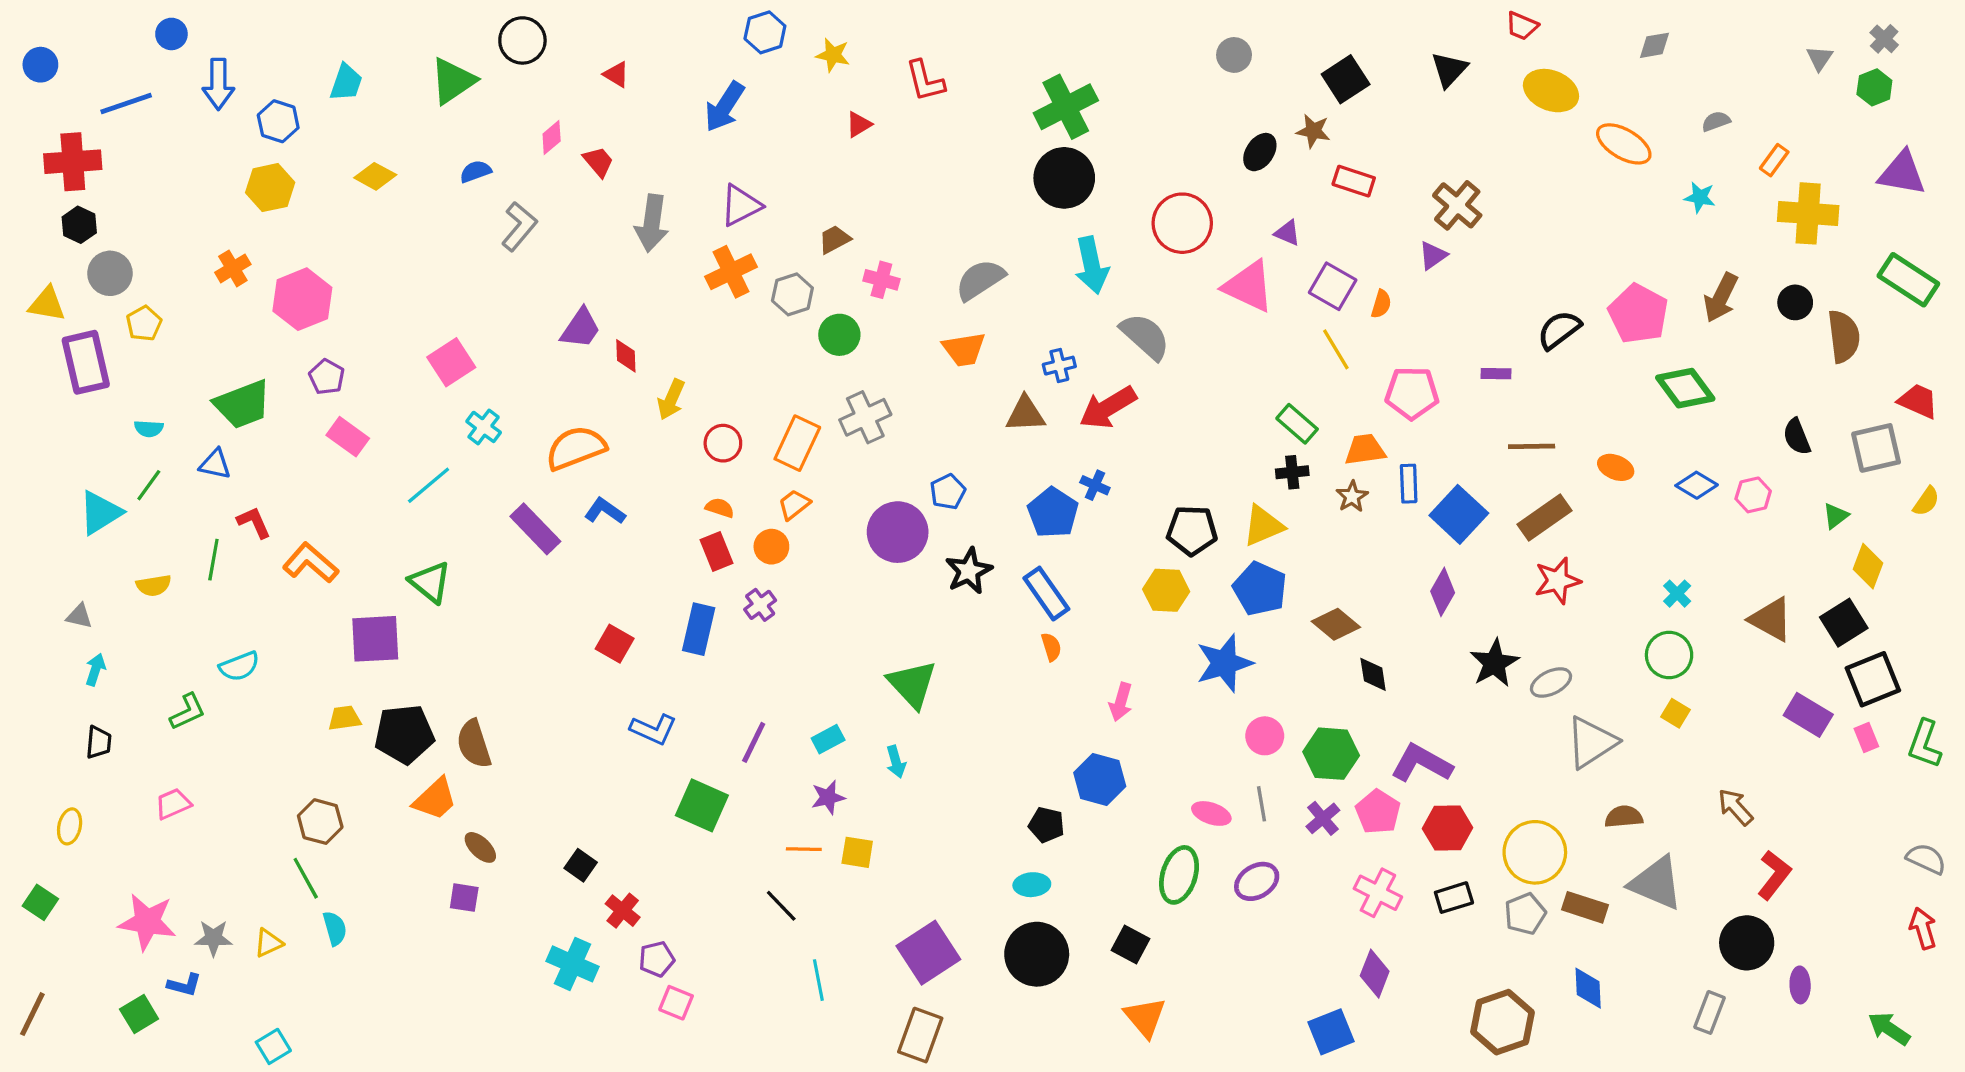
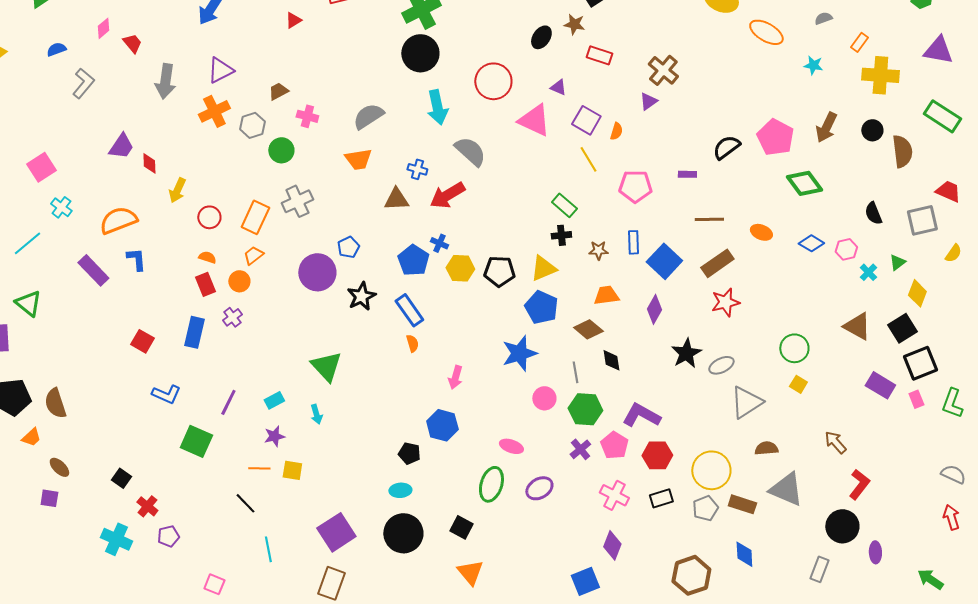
blue cross: (1059, 366) -> (417, 169), turned 30
orange trapezoid: (1365, 450) -> (606, 295), moved
brown star: (1352, 497) -> (598, 250), turned 30
blue L-shape: (605, 511) -> (136, 259), turned 50
yellow hexagon: (1166, 590) -> (460, 268), moved
cyan cross: (1677, 594) -> (868, 272), moved
orange trapezoid: (435, 799) -> (31, 437), size x0.7
gray line: (1262, 804) -> (575, 372), moved
pink square: (676, 1003) -> (214, 584), moved

